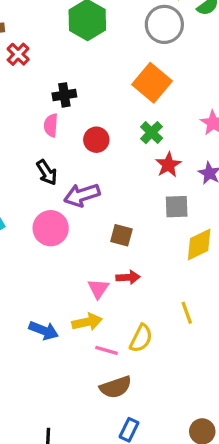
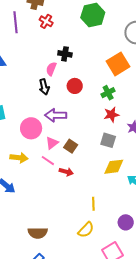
red cross: (18, 54) -> (46, 21), turned -32
black arrow: (47, 172) -> (44, 87), moved
pink triangle: (98, 289) -> (52, 143), moved
yellow arrow: (87, 322) -> (19, 158), moved
yellow semicircle: (141, 338) -> (86, 230), moved
pink line: (106, 350) -> (48, 161), moved

